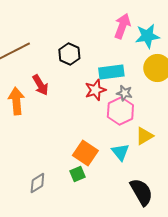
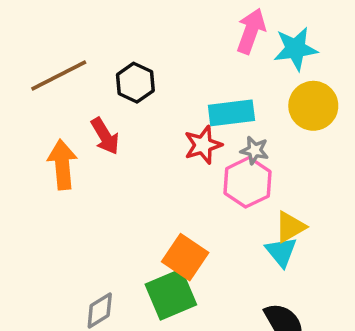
black hexagon: (69, 54) -> (135, 83), moved
cyan triangle: (120, 152) -> (281, 252), moved
green square: (77, 174) -> (171, 294), size x1.8

